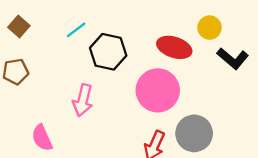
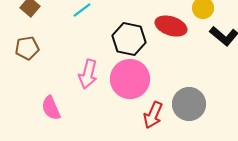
black hexagon: (108, 52) -> (129, 39), moved
pink circle: (158, 90) -> (130, 79), moved

